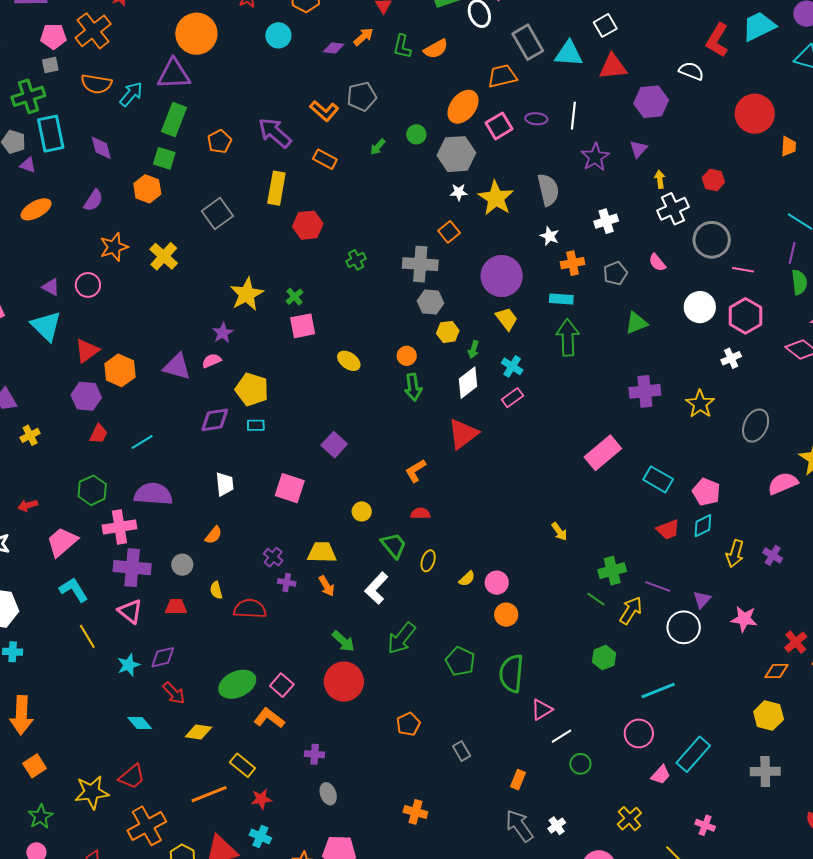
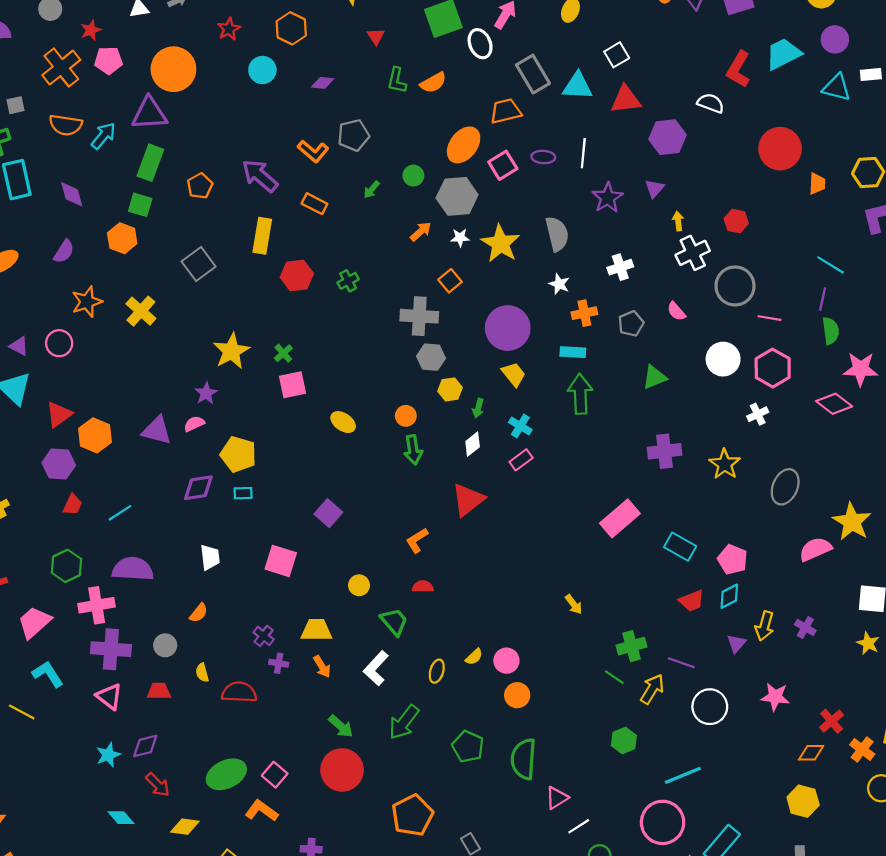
pink pentagon: (53, 36) -> (109, 60), moved
orange arrow: (363, 37) -> (421, 231), moved
green cross: (356, 260) -> (348, 281), moved
white diamond: (468, 383) -> (473, 444), size x0.7
yellow ellipse: (428, 561) -> (437, 671), moved
purple triangle: (702, 600) -> (736, 643), moved
yellow line: (87, 636) -> (22, 712), moved, turned -30
orange pentagon: (408, 724) -> (412, 815), size x1.6
pink circle: (639, 733) -> (663, 822), size x1.4

